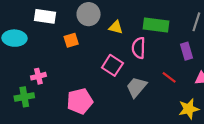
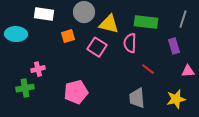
yellow triangle: (116, 27) -> (109, 24), size x1.5
pink square: (112, 65) -> (97, 47), moved
red line: (169, 77) -> (148, 69), moved
gray trapezoid: (136, 87) -> (137, 98), moved, turned -45

